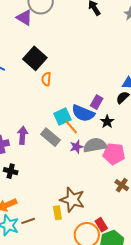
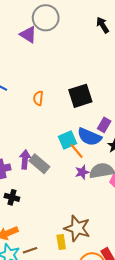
black square: (35, 58) -> (80, 96), moved, turned 30
orange semicircle: (46, 79) -> (38, 98), moved
gray rectangle: (51, 137) -> (39, 164), moved

